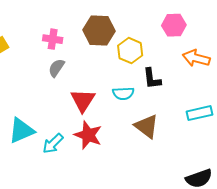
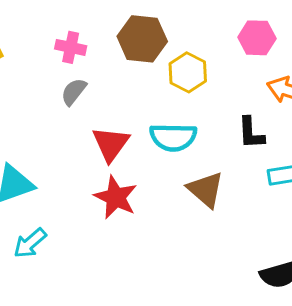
black L-shape: (152, 79) -> (251, 133), moved
cyan semicircle: (123, 93) -> (173, 137), size x1.4
cyan arrow: (53, 144) -> (30, 243), moved

